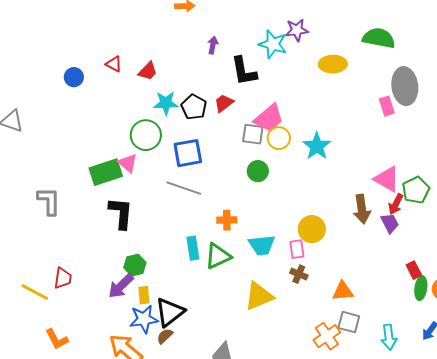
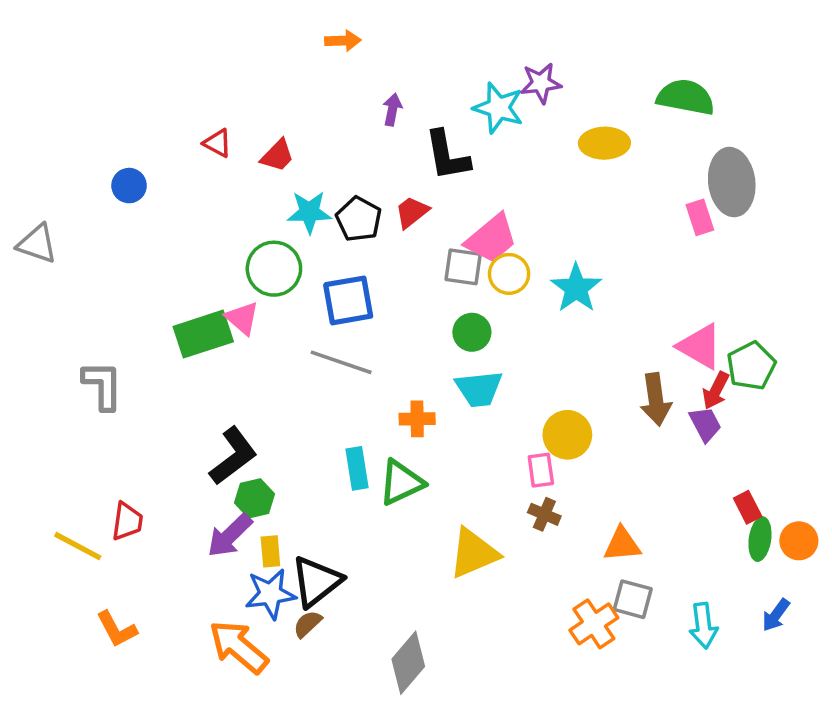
blue circle: (74, 77) -> (129, 186), moved
black L-shape: (121, 213) -> (233, 456), moved, turned 48
cyan trapezoid: (262, 245) -> (479, 389), moved

